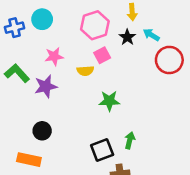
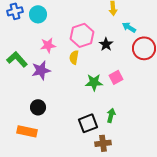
pink hexagon: (95, 25) -> (82, 35), moved
blue cross: (15, 28) -> (15, 11), moved
black star: (127, 37) -> (106, 44), moved
pink square: (102, 55) -> (116, 77), moved
yellow semicircle: (85, 71) -> (74, 57), turned 104

